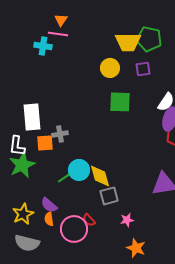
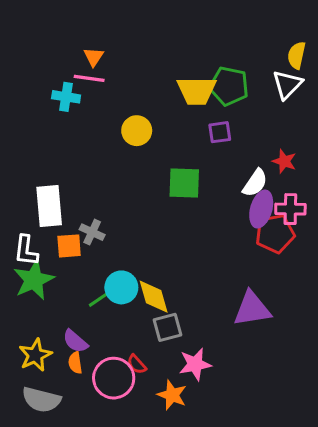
yellow circle: (110, 68) -> (137, 131), moved
gray cross: (60, 134) -> (92, 232), turned 35
pink star: (127, 220) -> (195, 364), size x1.5
orange star: (136, 248) -> (172, 395), moved

